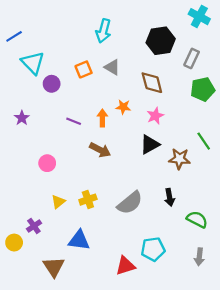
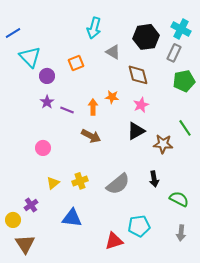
cyan cross: (199, 17) -> (181, 29), moved
gray triangle: (112, 67) -> (113, 52), moved
purple star: (22, 118) -> (47, 102), moved
brown triangle: (54, 267) -> (25, 244), moved

